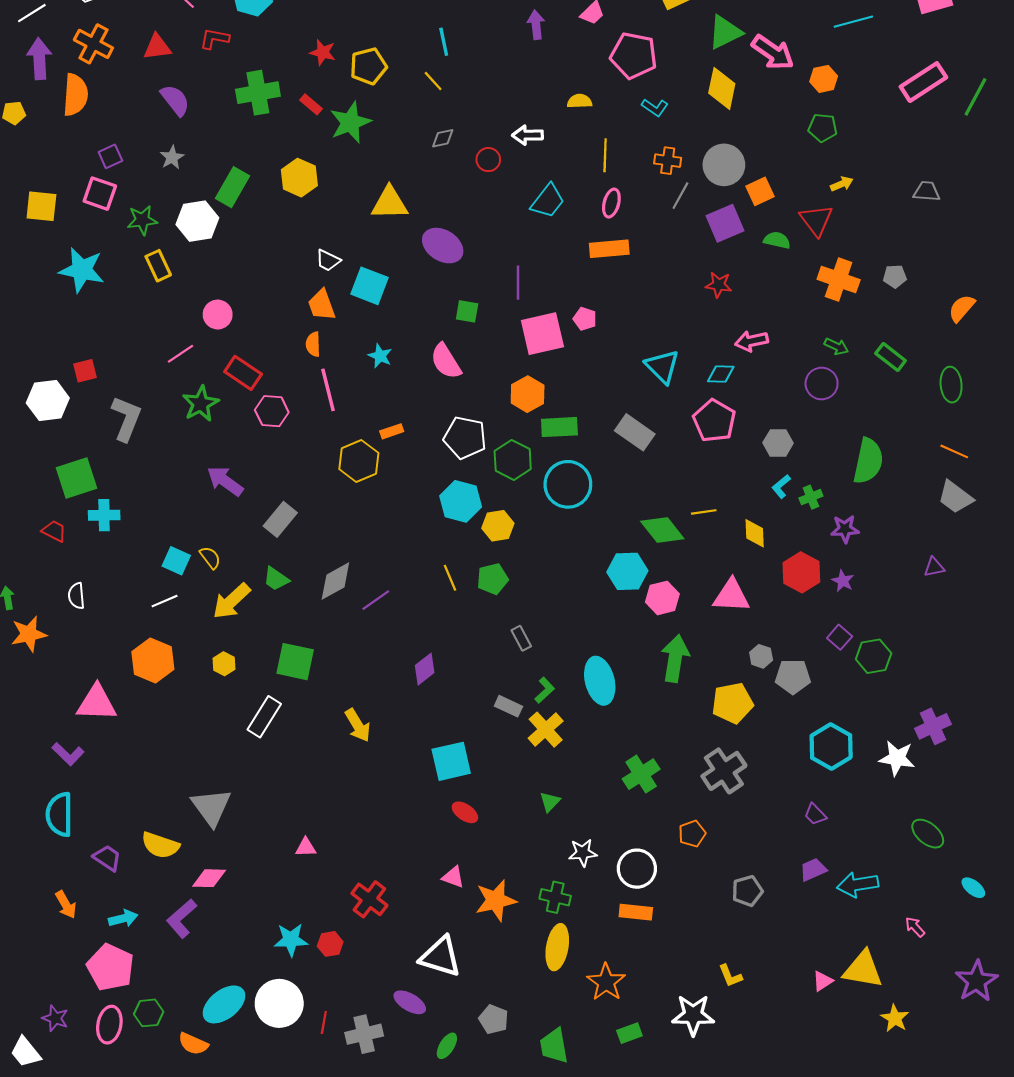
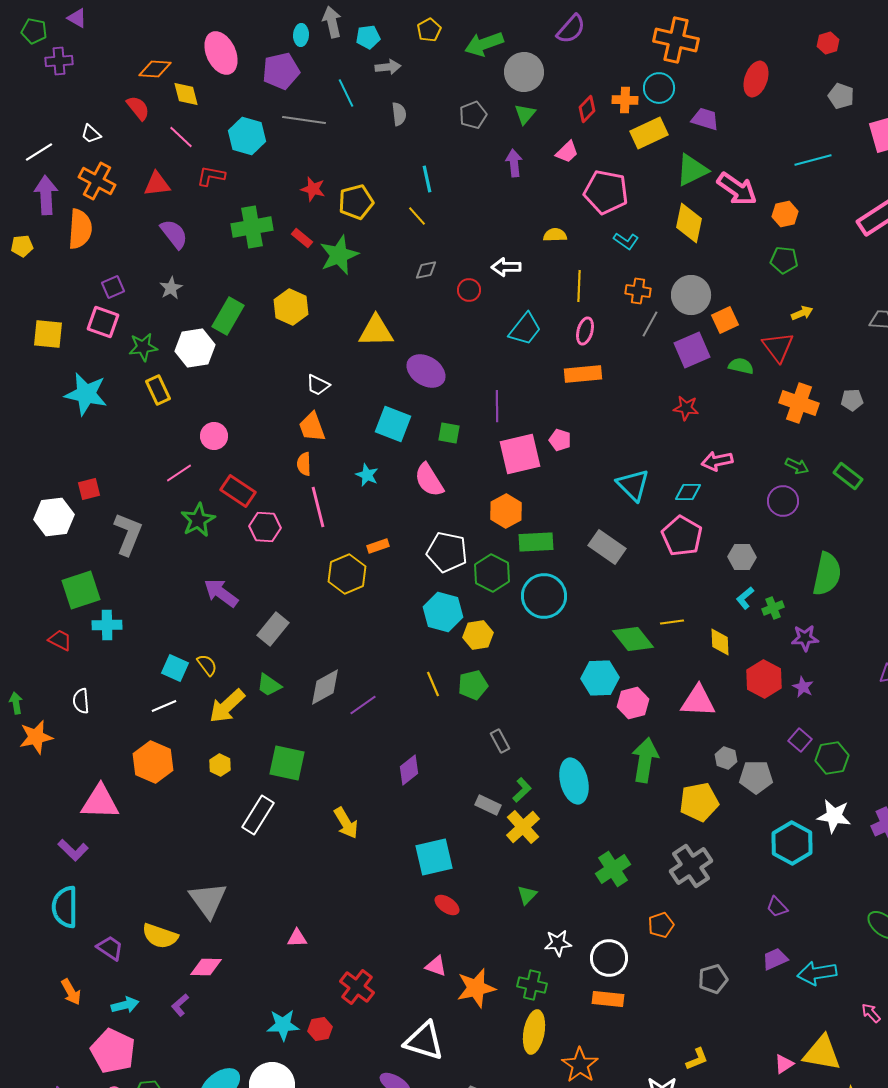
cyan square: (369, 286) -> (393, 424), moved
white star: (897, 758) -> (834, 816), moved
purple L-shape: (182, 918) -> (180, 1005), size x0.6
yellow L-shape: (730, 976) -> (697, 1059), turned -90

